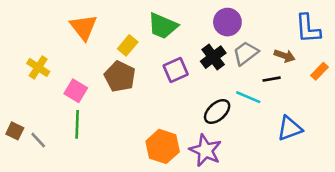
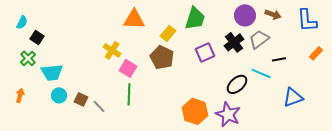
green trapezoid: (163, 26) -> (195, 18), turned -95
orange triangle: (84, 27) -> (134, 19), turned -50
brown arrow: (285, 56) -> (273, 14), moved
yellow cross: (38, 67) -> (112, 50), moved

